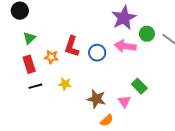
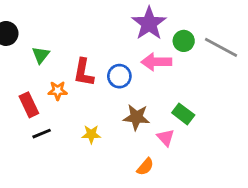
green triangle: (29, 38) -> (41, 55), moved
yellow star: (65, 84) -> (91, 134), moved
brown star: (96, 99) -> (136, 117), moved

